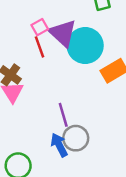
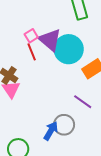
purple line: (63, 115) -> (83, 102), moved, turned -36
blue arrow: (59, 145) -> (51, 131), turned 60

